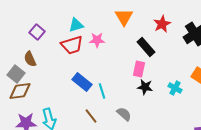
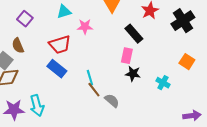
red trapezoid: (72, 45) -> (60, 45), moved
blue rectangle: (82, 82) -> (57, 69), moved
cyan cross: (175, 88) -> (163, 83), moved
brown line: (91, 116) -> (94, 90), moved

